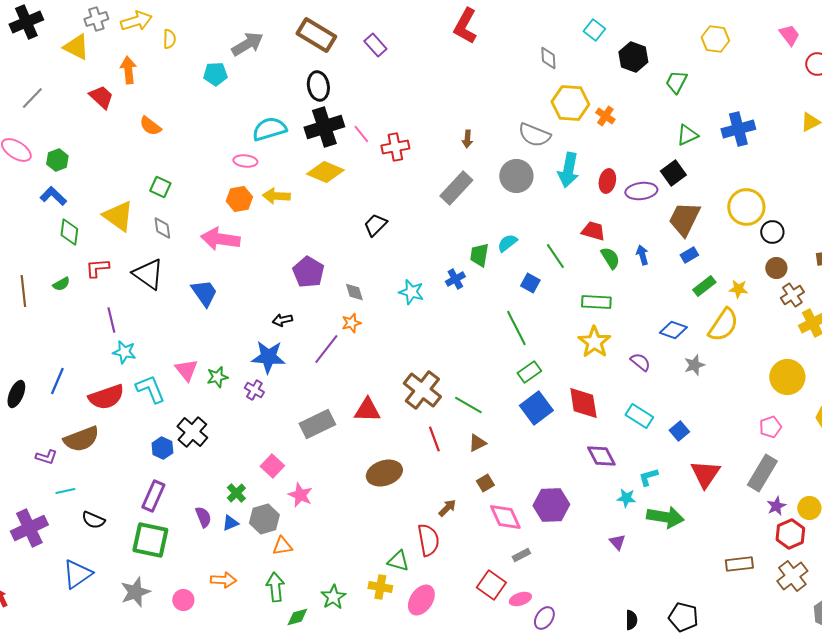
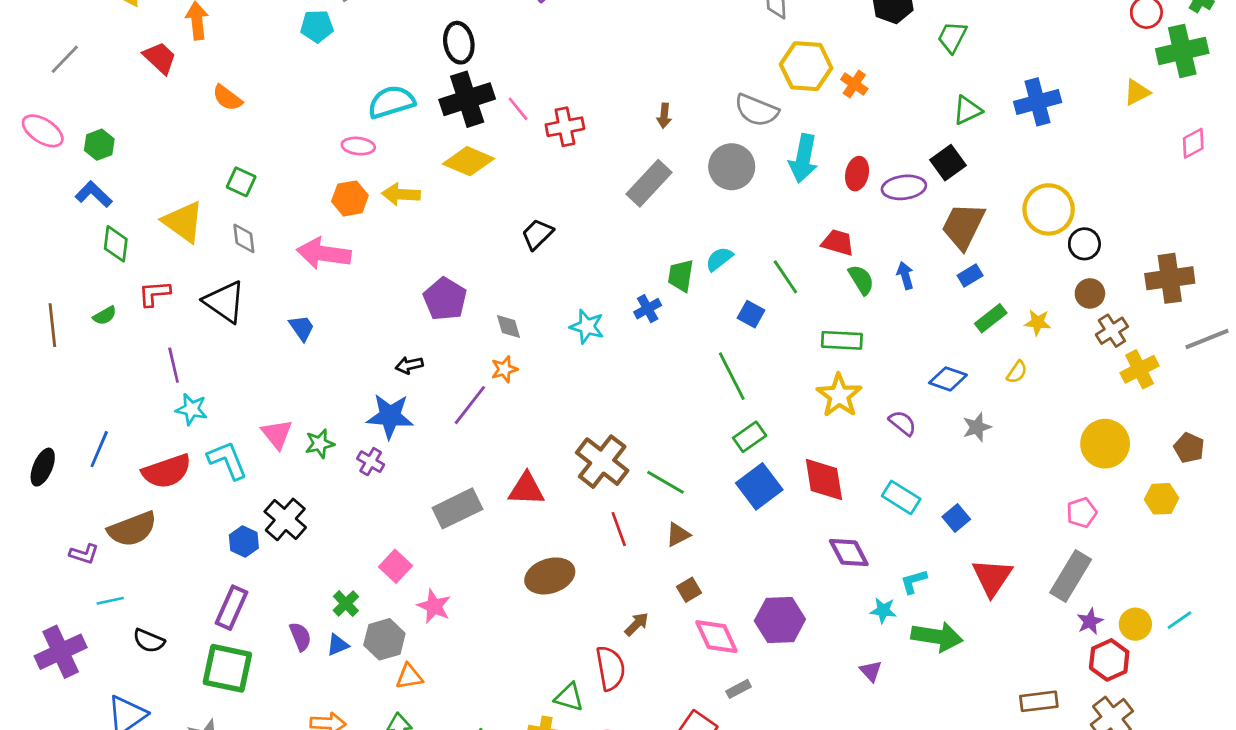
blue trapezoid: (204, 293) -> (302, 328), size x0.7
yellow semicircle: (723, 325) -> (1017, 372), size x0.5

